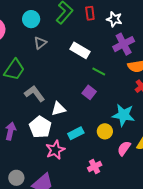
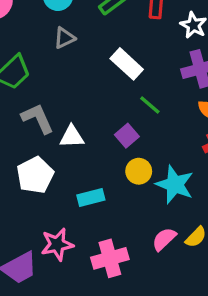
white triangle: (58, 109) -> (72, 137), moved
yellow circle: (105, 131) -> (139, 171), moved
pink star: (55, 150) -> (57, 244), moved
pink cross: (95, 167) -> (110, 258), size x1.5

